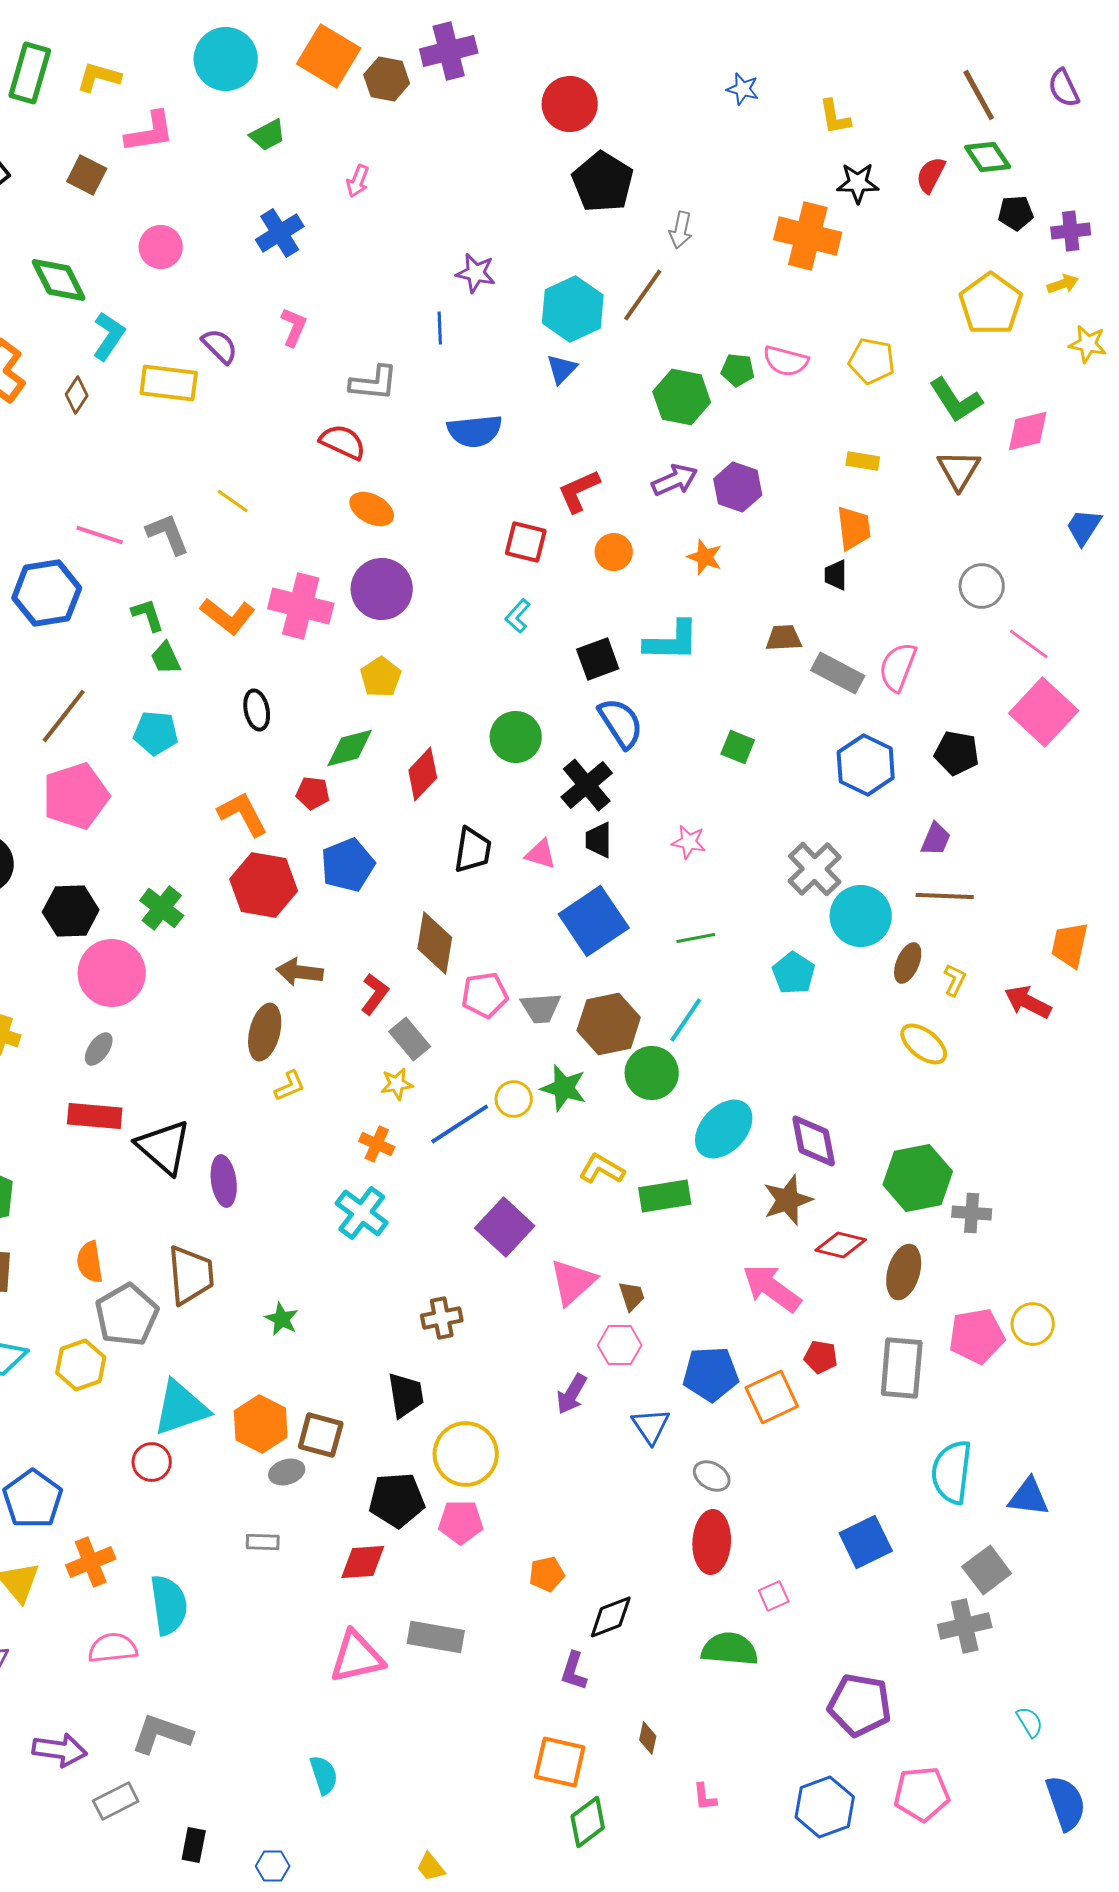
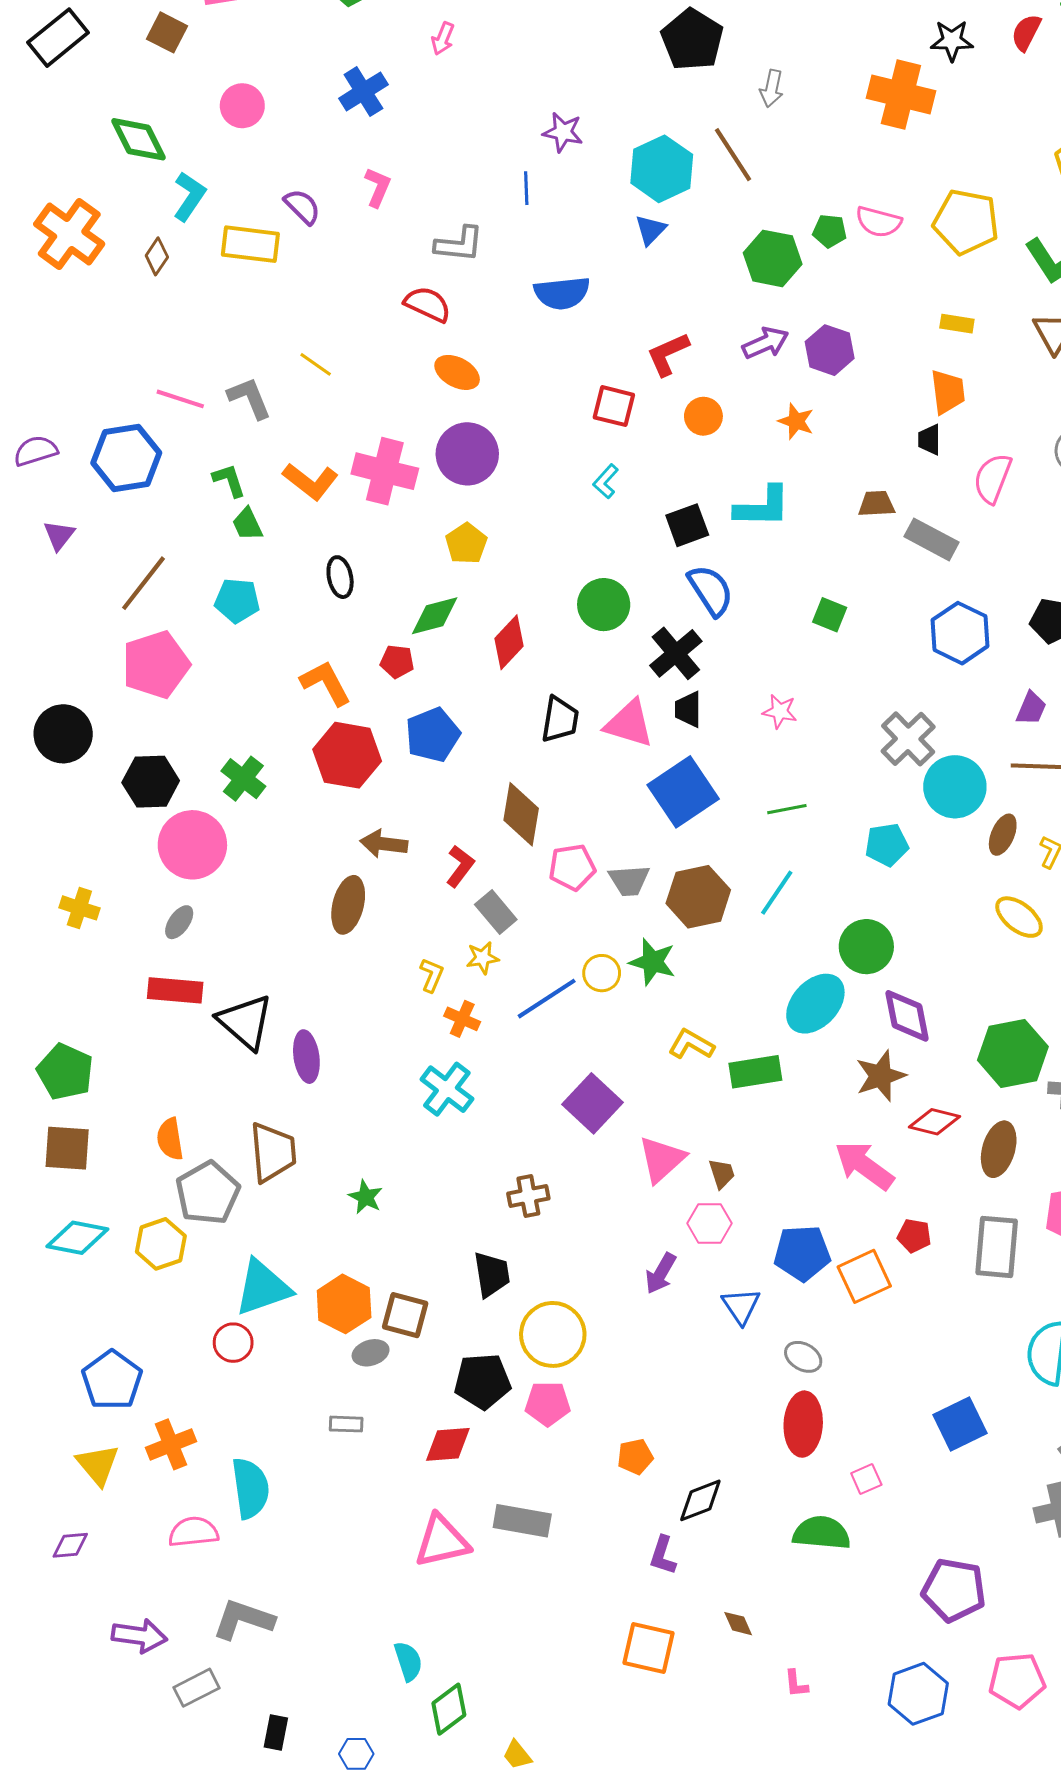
brown line: (643, 295) -> (733, 155), turned -68
yellow pentagon: (872, 361) -> (966, 222), size x1.4
pink semicircle: (898, 667) -> (993, 478), moved
pink triangle: (541, 854) -> (629, 724), size x1.6
cyan pentagon: (794, 973) -> (887, 845), turned 30
green circle: (652, 1073) -> (866, 947), moved
yellow L-shape: (290, 1086) -> (432, 975), moved, turned -44
brown diamond: (648, 1738) -> (738, 1624), turned -36
green diamond: (588, 1822) -> (449, 1709), moved

